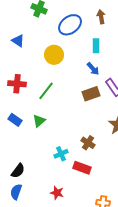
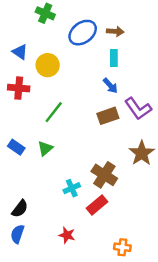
brown arrow: (101, 17) -> (115, 31), moved, turned 104
yellow circle: (54, 55) -> (48, 65), moved
red cross: (17, 84) -> (19, 88), moved
brown cross: (88, 143) -> (104, 175), size x1.5
red rectangle: (82, 168) -> (97, 205), turned -60

